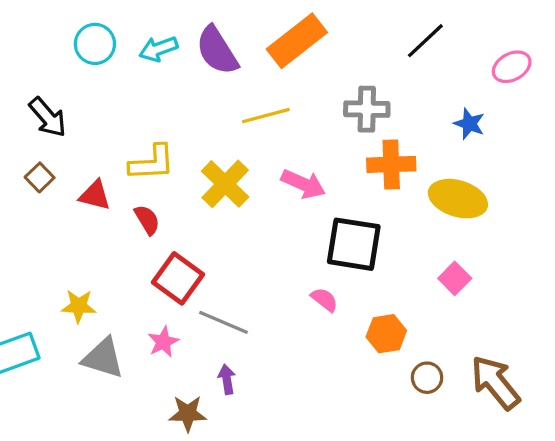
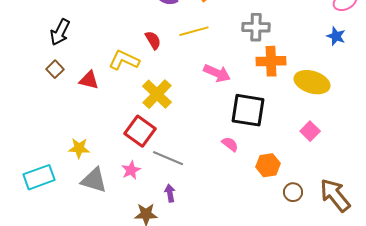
black arrow: (48, 117) -> (60, 32), turned 68
blue star: (469, 124) -> (336, 36), moved
yellow L-shape: (152, 163) -> (124, 60), turned -152
yellow cross: (225, 184) -> (157, 94), moved
red semicircle: (147, 220) -> (153, 40), moved

